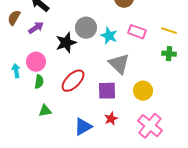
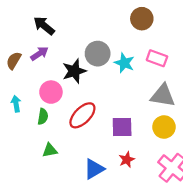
brown semicircle: (14, 18) -> (14, 61), moved
pink circle: (36, 62) -> (51, 92), moved
gray triangle: (119, 64) -> (163, 96), moved, turned -35

